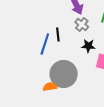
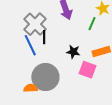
gray cross: (82, 24) -> (35, 24), moved, size x1.6
blue line: (45, 44) -> (30, 45), turned -50

